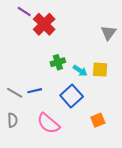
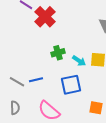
blue square: (72, 96) -> (71, 85), turned 30
orange square: (98, 120) -> (96, 108), turned 32

